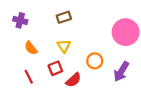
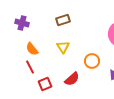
red square: (55, 68) -> (45, 84), moved
red line: (29, 77) -> (30, 67), moved

